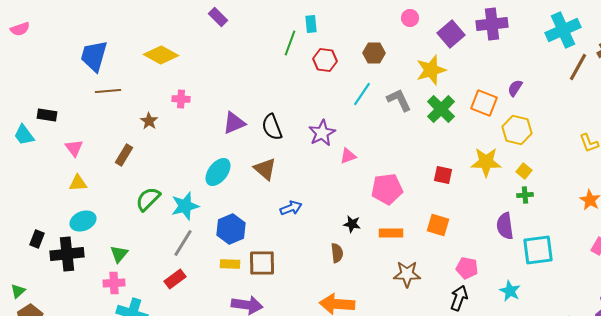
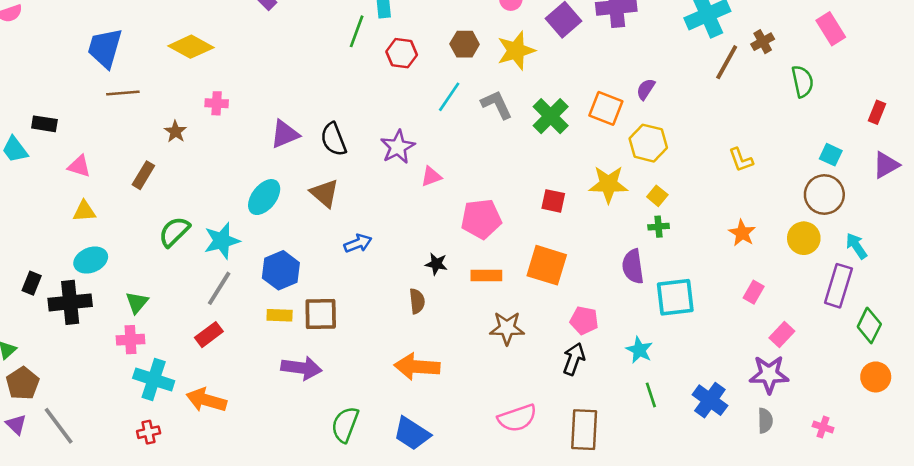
yellow star: (431, 70) -> (516, 51), moved
pink triangle: (74, 148) -> (79, 166), turned -36
orange square: (438, 225) -> (547, 265), size x1.4

